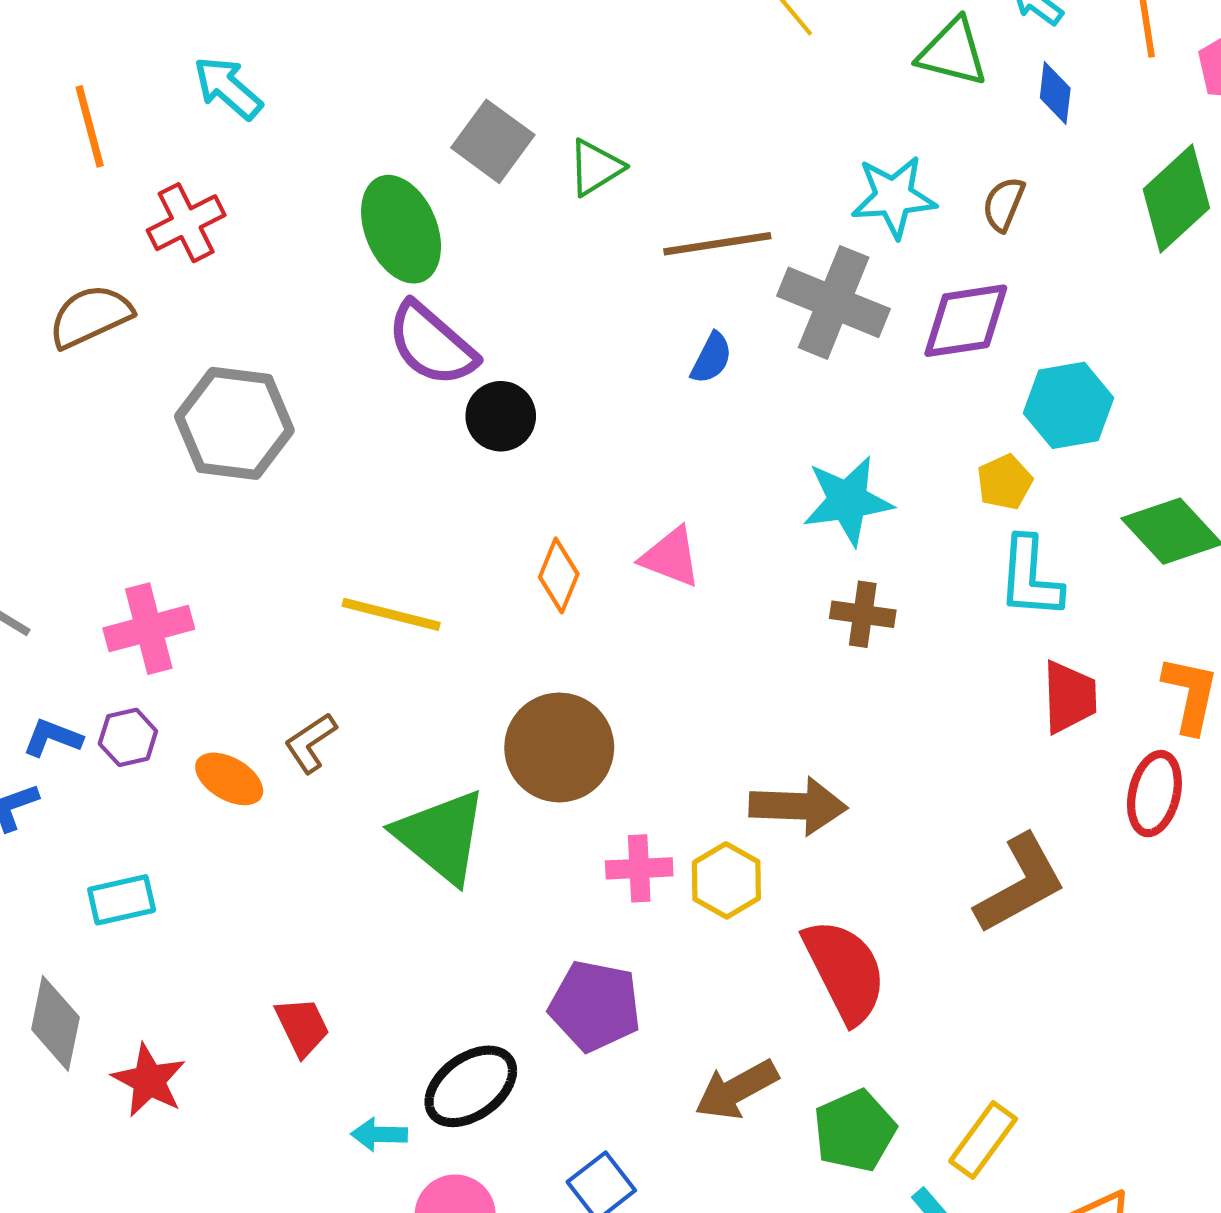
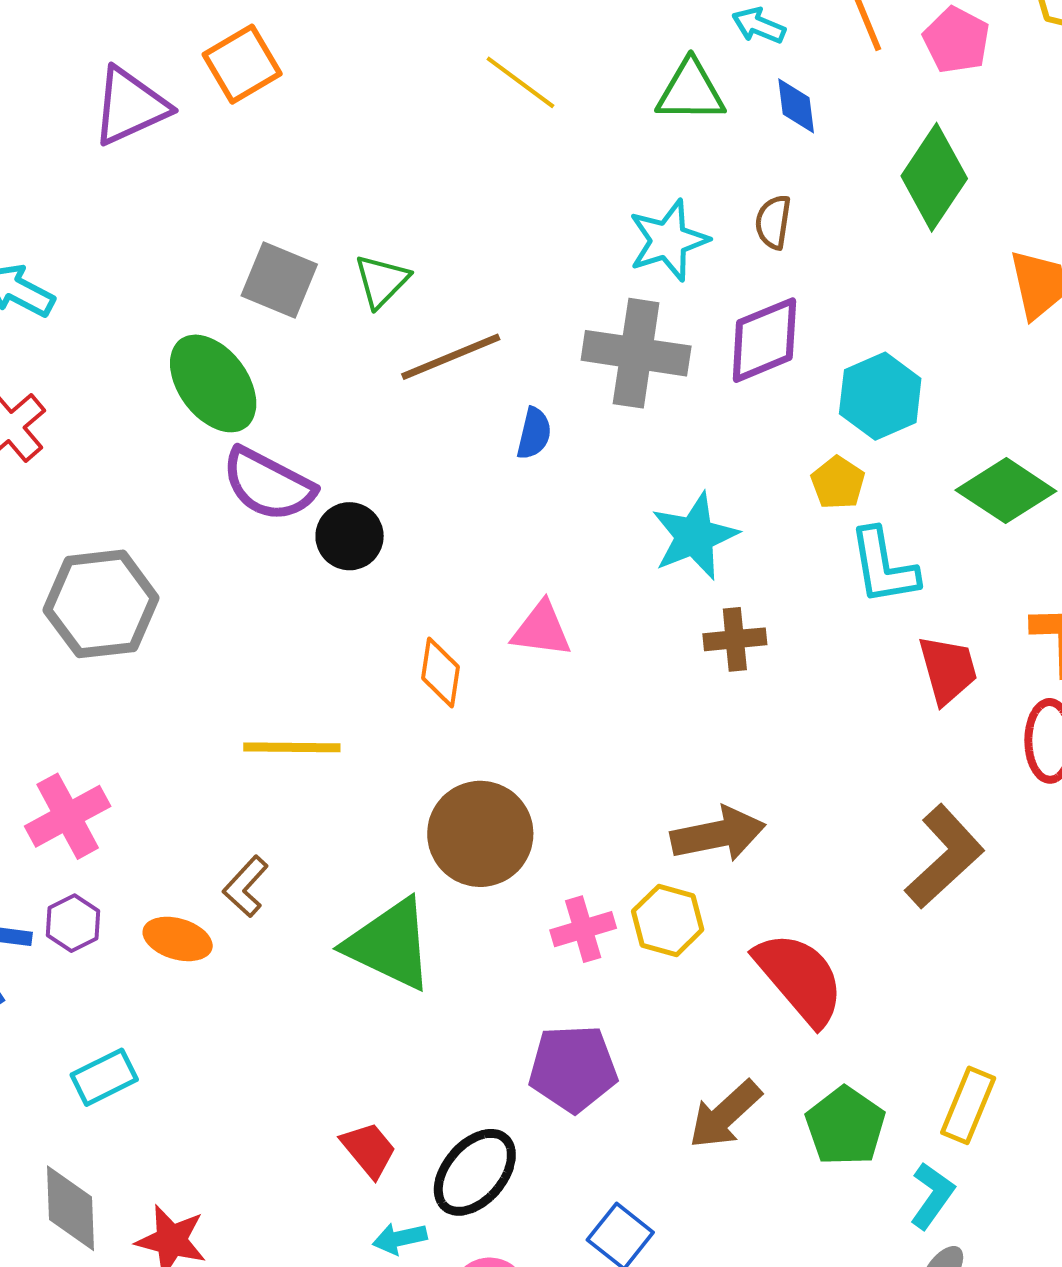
brown line: (717, 244) -> (451, 357), moved
red trapezoid: (302, 1027) -> (369, 1150), moved

